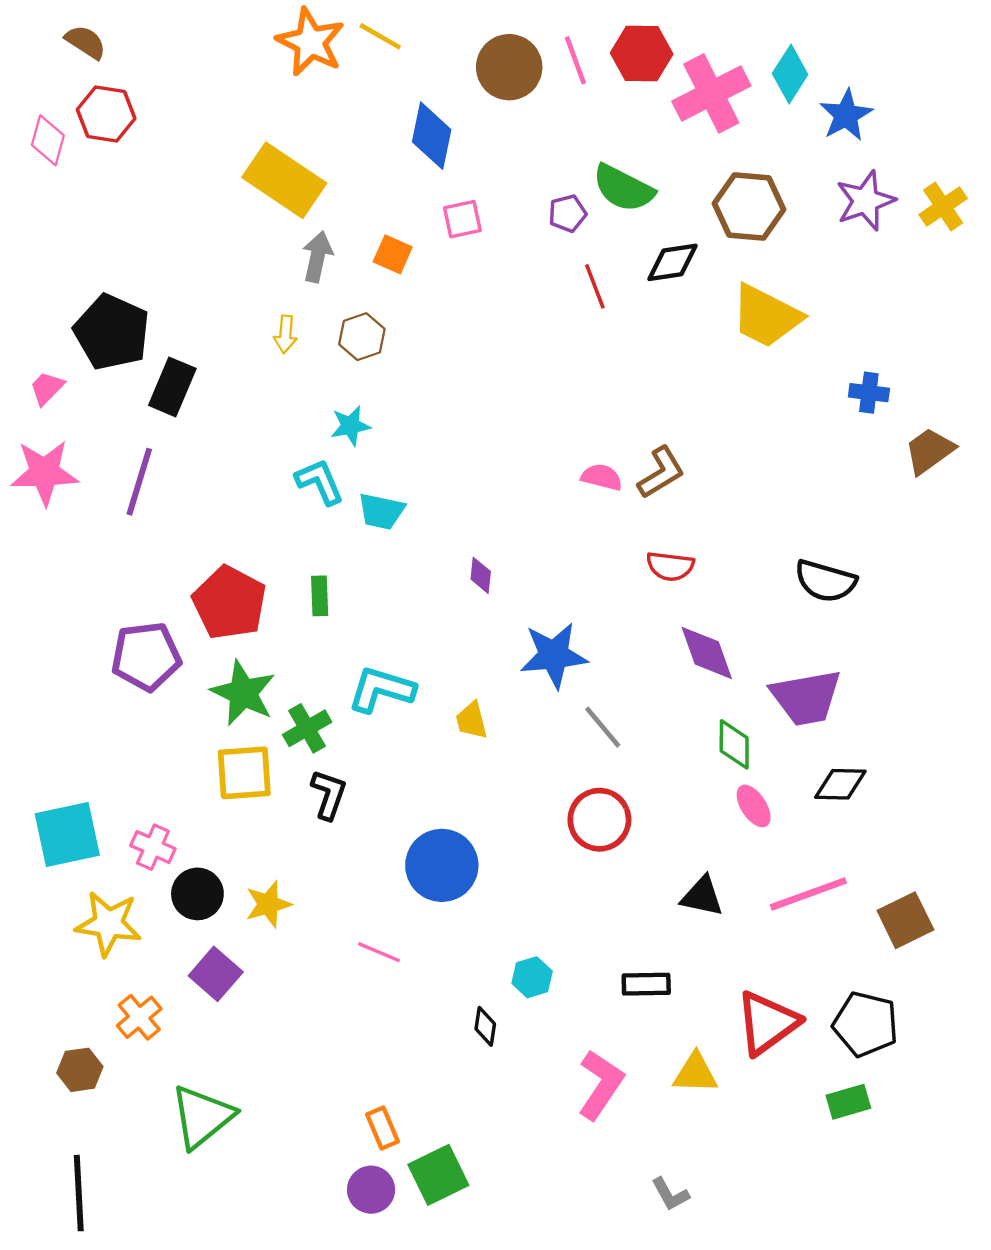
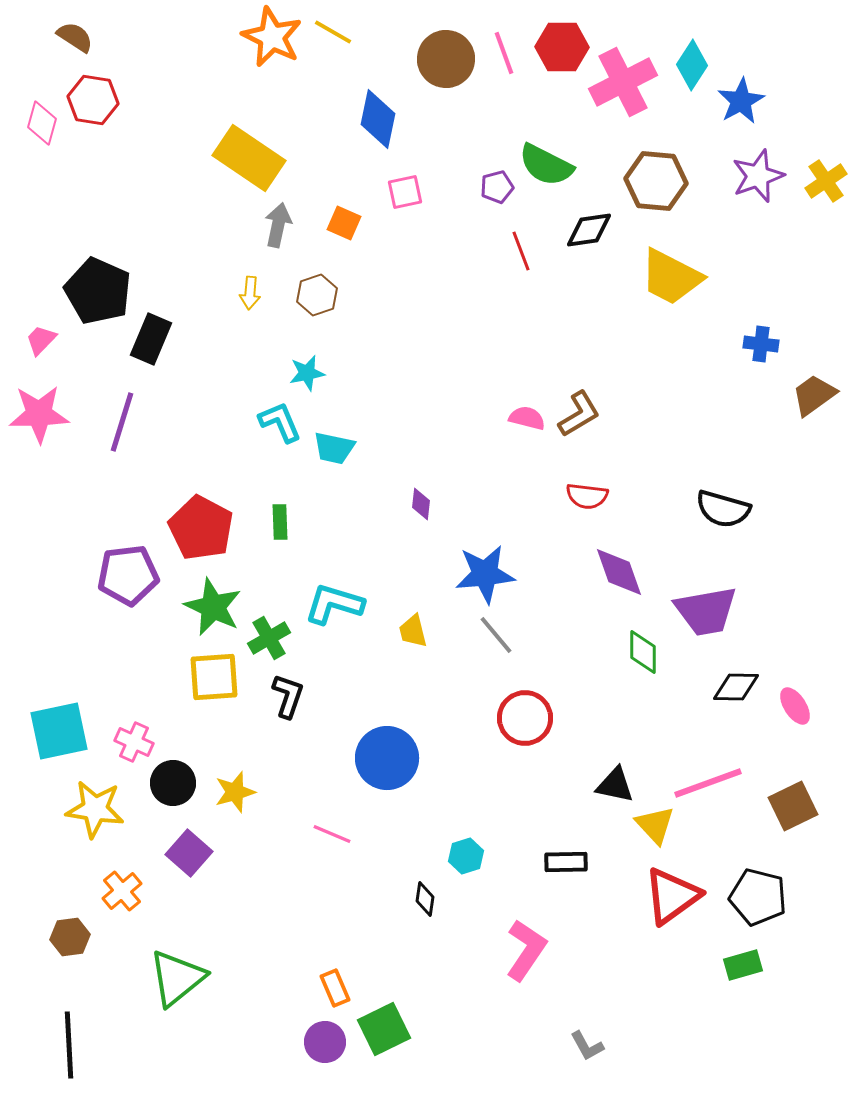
gray line: (603, 727) -> (496, 635), moved
pink ellipse: (754, 806) -> (795, 706), moved
yellow triangle: (695, 1073) -> (655, 825), moved, turned 45

